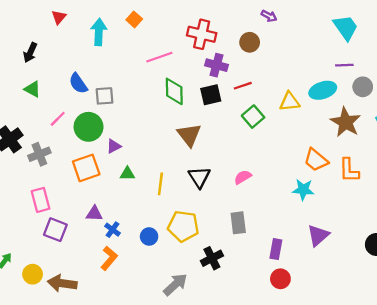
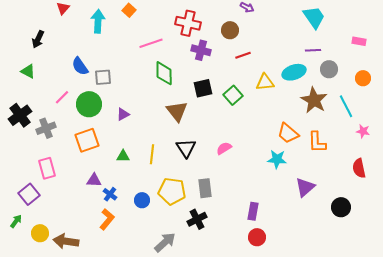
red line: (243, 86) -> (243, 55), moved
green triangle: (33, 89) -> (28, 71), moved
black square: (211, 95) -> (203, 88), moved
purple triangle: (114, 146) -> (123, 114), moved
green triangle: (127, 174) -> (123, 156), moved
gray rectangle: (238, 223) -> (205, 188), moved
purple square: (55, 230) -> (29, 194), moved, turned 30
purple triangle: (318, 235) -> (305, 187), moved

